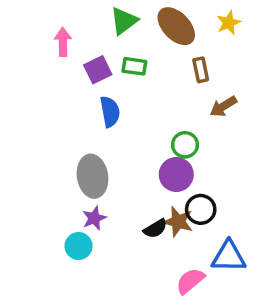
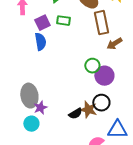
brown rectangle: (201, 70) -> (101, 23), size x1.6
blue semicircle: (110, 112) -> (40, 42), moved
purple circle: (176, 174) -> (104, 76), moved
gray ellipse: (92, 176) -> (29, 96), moved

